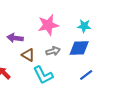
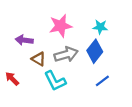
blue diamond: (79, 48) -> (95, 51), turned -50
gray arrow: (53, 51) -> (66, 54), size x1.5

